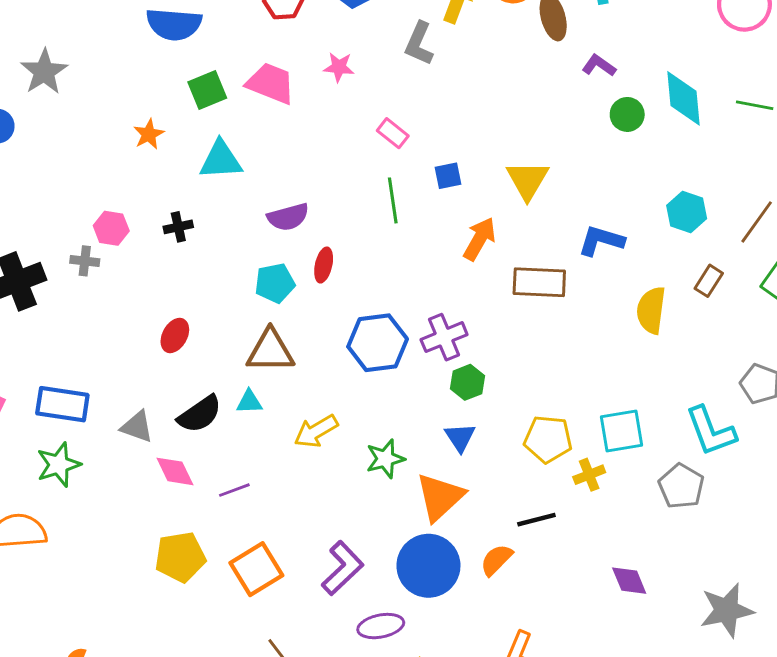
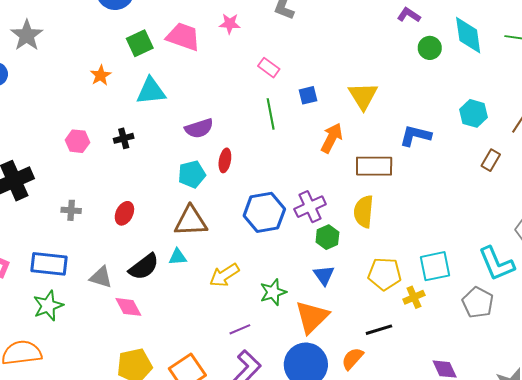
gray cross: (85, 261) -> (71, 210), moved
yellow semicircle: (651, 310) -> (364, 212), moved
purple line: (234, 490) -> (240, 329), moved

